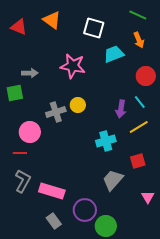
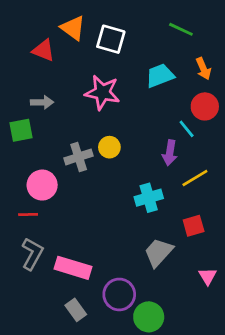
green line: (138, 15) -> (181, 29), moved
red triangle: (19, 27) -> (43, 50), moved
white square: (94, 28) -> (111, 39), moved
orange arrow: (139, 40) -> (203, 69), moved
cyan line: (140, 102) -> (187, 129), moved

